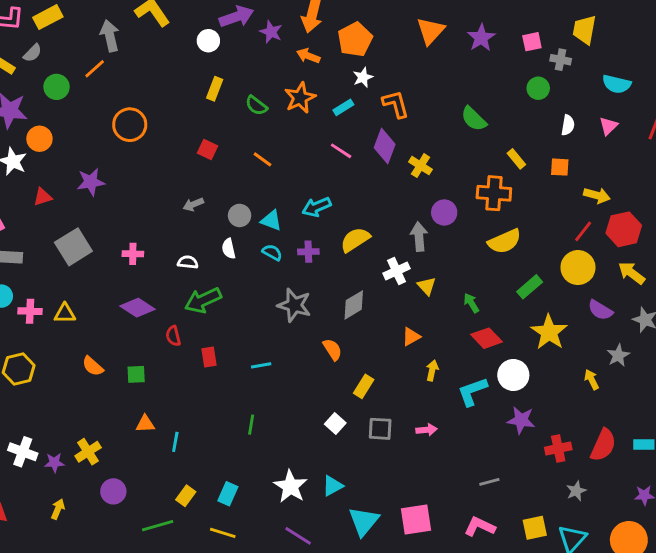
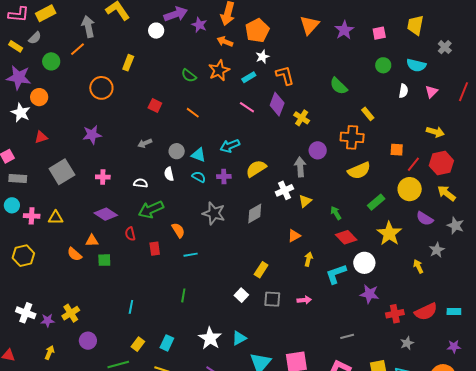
gray cross: (561, 60) -> (445, 47), moved, turned 32
cyan semicircle: (617, 84) -> (416, 65), moved
yellow rectangle: (215, 89) -> (128, 63), moved
orange square: (560, 167) -> (397, 150), moved
purple star: (91, 182) -> (92, 135), moved
yellow arrow: (597, 195) -> (435, 132), moved
yellow triangle: (427, 286) -> (305, 201), turned 32
orange semicircle: (332, 349) -> (178, 230), moved
orange triangle: (145, 424) -> (92, 241), moved
red semicircle: (603, 445) -> (426, 312), turned 40

